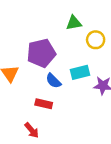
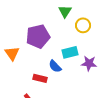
green triangle: (74, 23) -> (65, 11), turned -48
blue semicircle: (53, 81) -> (55, 66), moved

